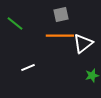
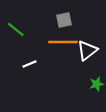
white line: (28, 68) -> (29, 64), moved

